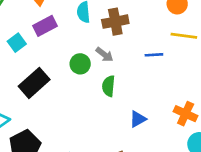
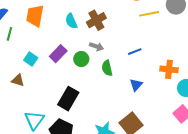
purple rectangle: (45, 26) -> (58, 54), moved
blue line: (154, 55) -> (135, 52), moved
black rectangle: (34, 83) -> (68, 99), moved

